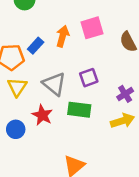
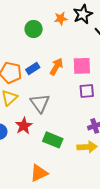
purple square: (89, 78) -> (87, 91), moved
green rectangle: (79, 110) -> (53, 140), moved

